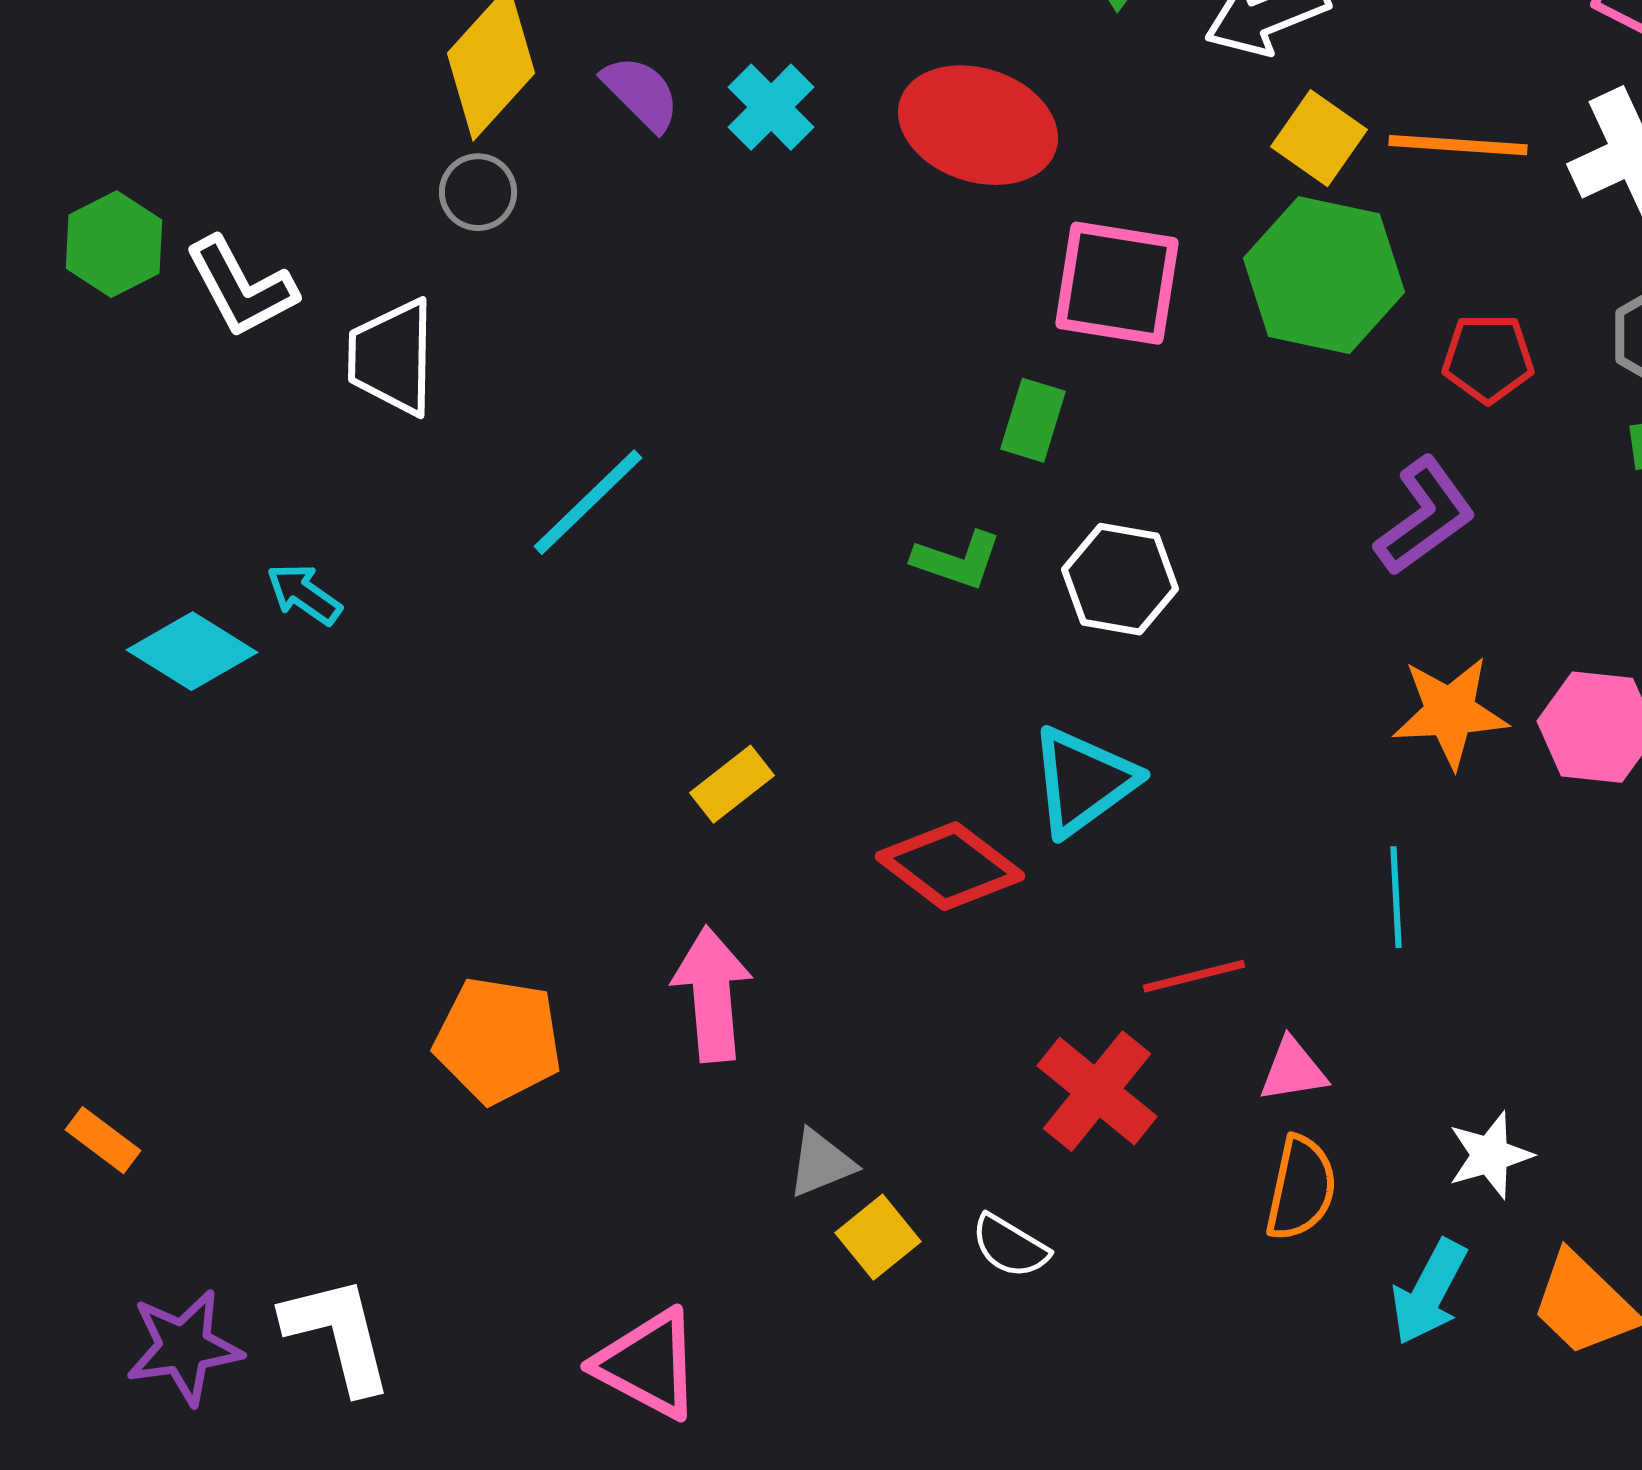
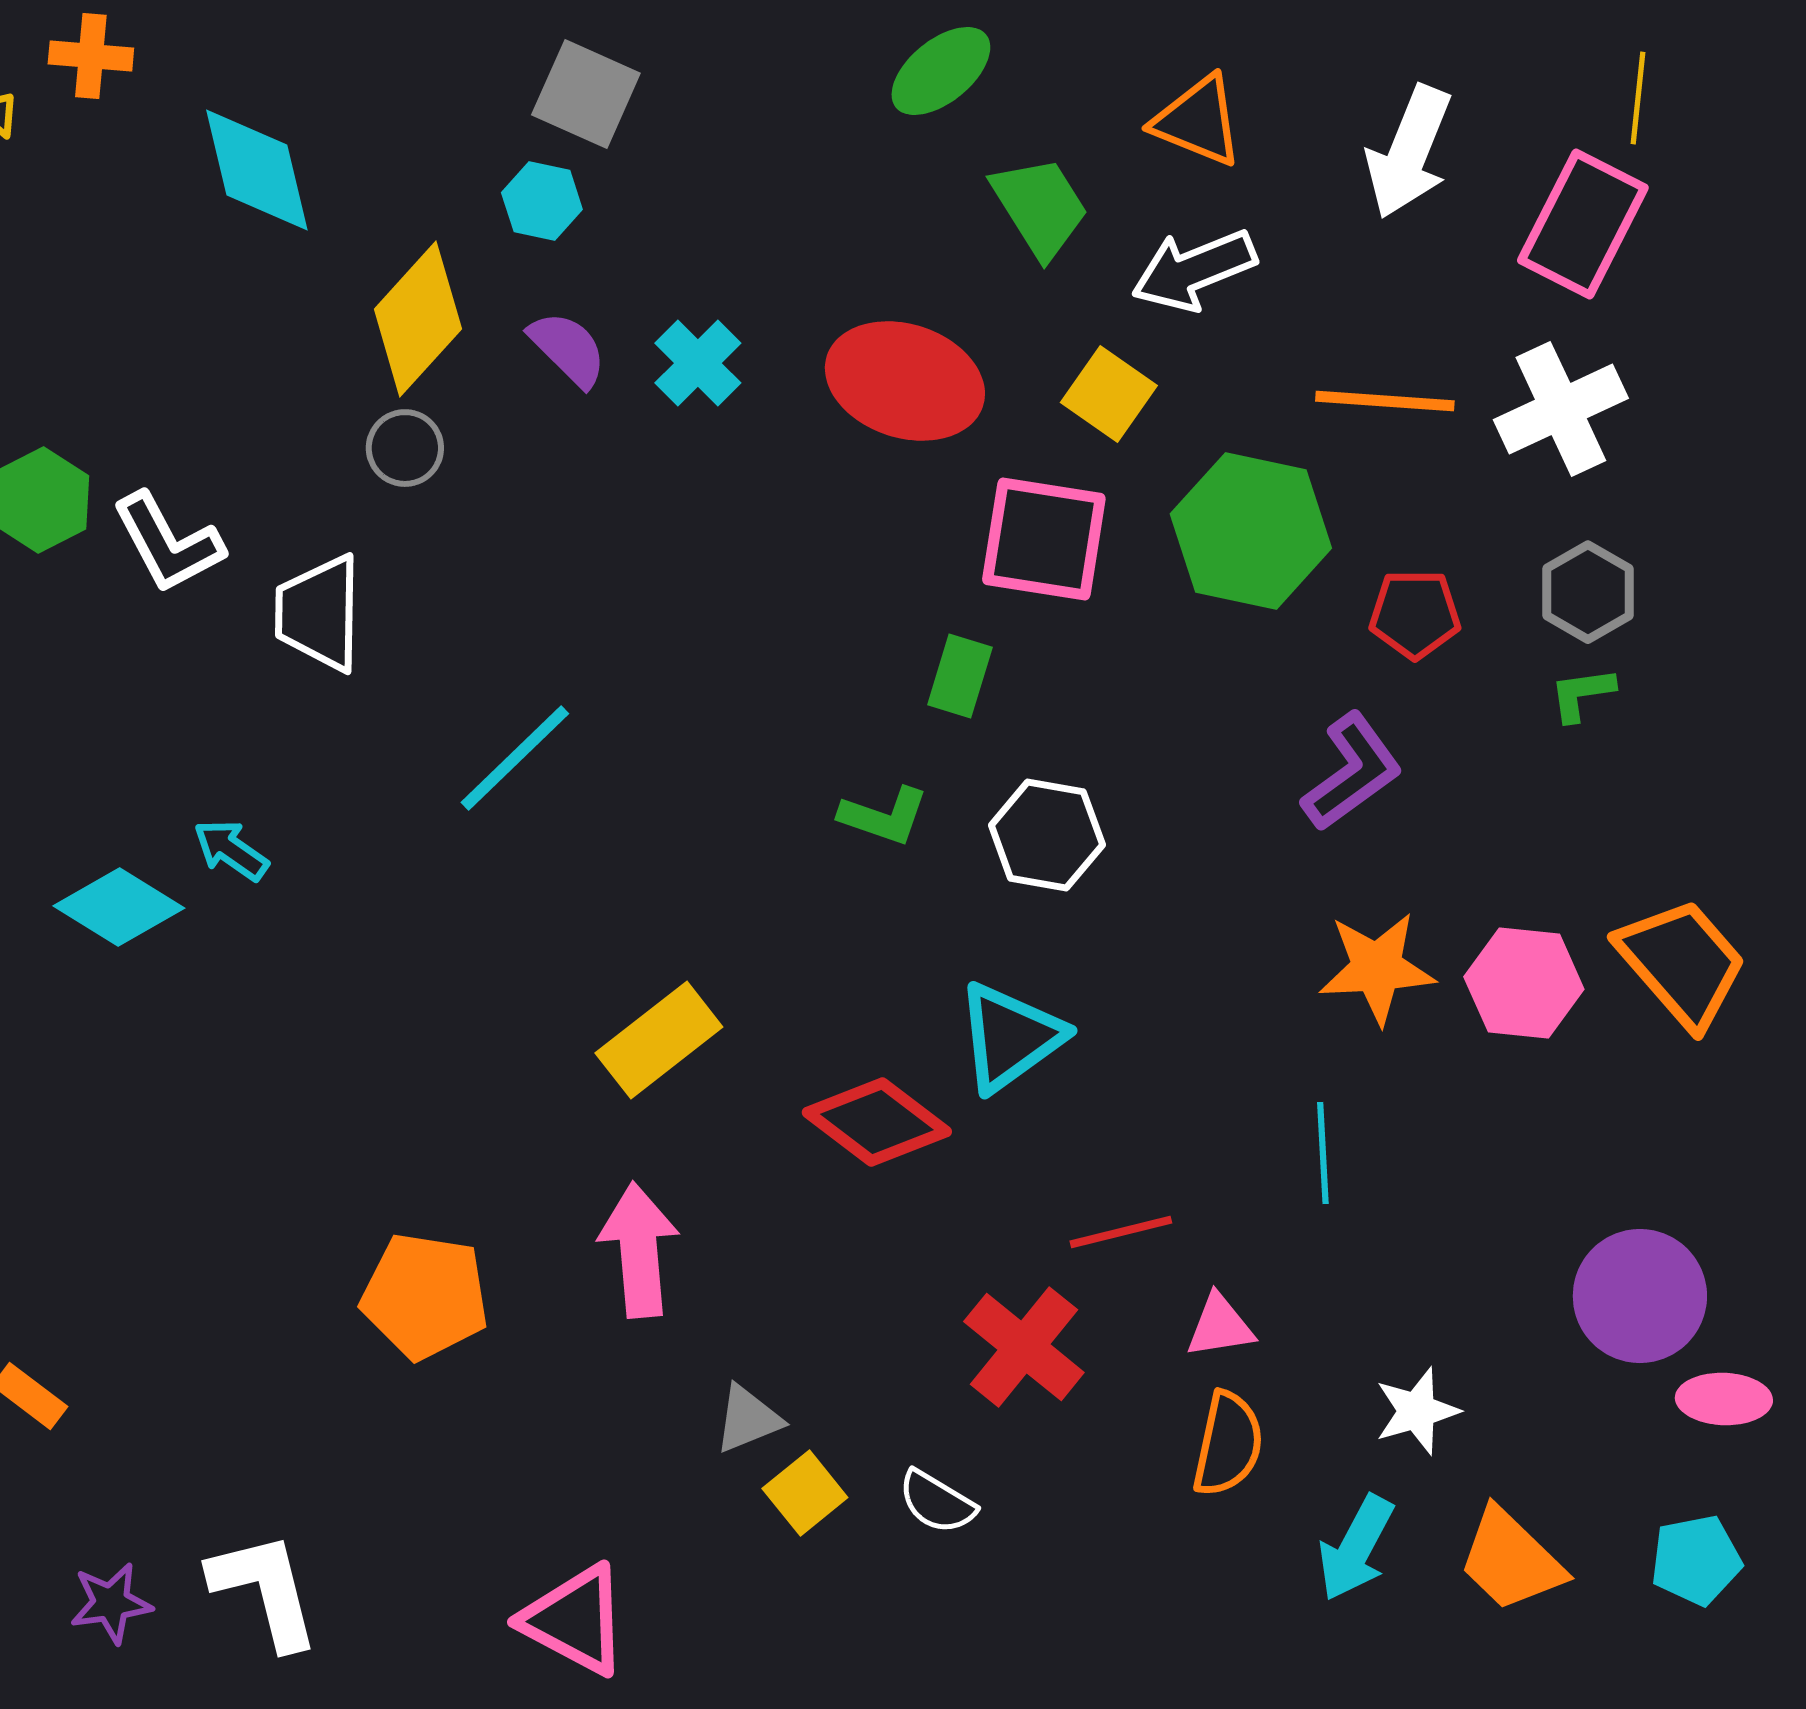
yellow square: (1319, 138) -> (1109, 394), moved
yellow rectangle: (732, 784) -> (659, 1040), size x1.5
purple star: (184, 1347) -> (111, 1603), size x0.7

